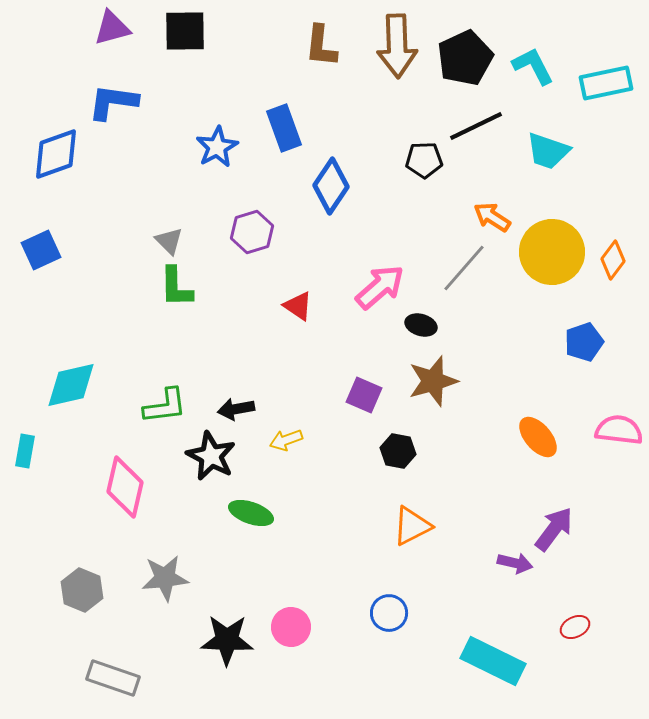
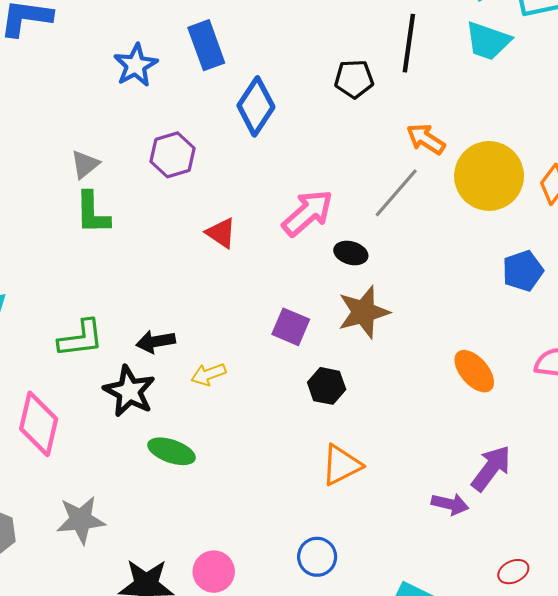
black line: (476, 126) -> (409, 43), turned -56
cyan trapezoid: (548, 151) -> (488, 41), moved
gray triangle: (169, 241) -> (85, 164), turned 36

